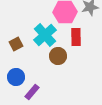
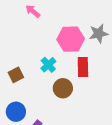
cyan cross: (45, 35) -> (48, 65), size x0.6

